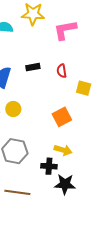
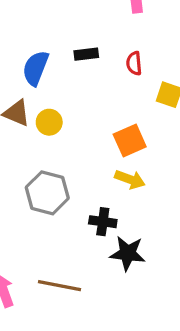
yellow arrow: (63, 150) -> (130, 179), moved
brown line: (17, 192) -> (60, 286), moved

